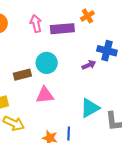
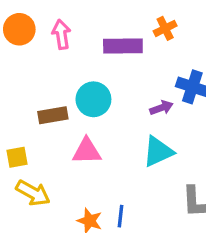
pink arrow: (36, 24) -> (61, 34), moved
cyan triangle: (90, 108) -> (158, 151), moved

